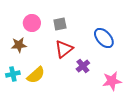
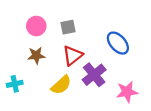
brown star: (19, 45) -> (36, 56), moved
purple cross: (83, 66) -> (94, 75), size x1.5
yellow semicircle: (36, 75) -> (61, 85), moved

